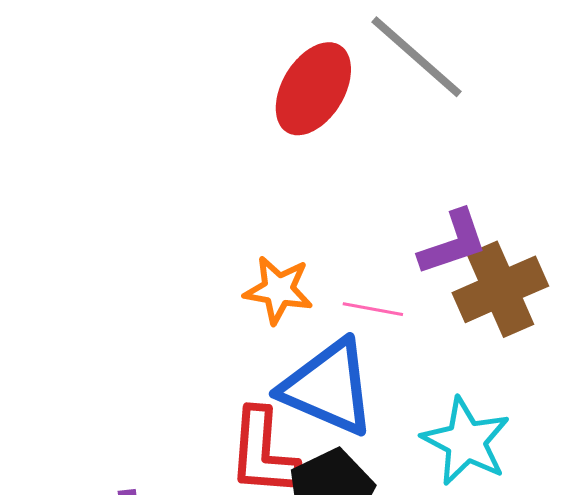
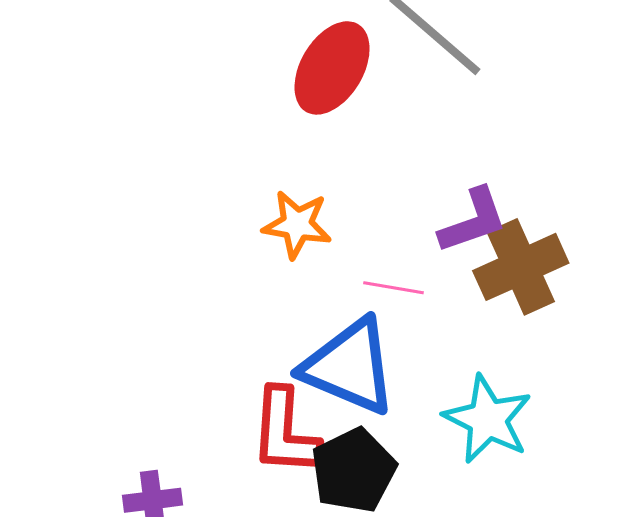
orange star: (278, 290) -> (297, 224), moved

